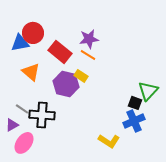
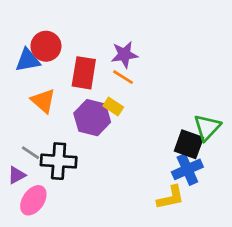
red rectangle: (60, 52) -> (84, 73), turned 60
black square: (135, 103) -> (189, 144), size x1.5
yellow L-shape: (109, 141) -> (171, 197), moved, turned -45

